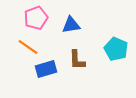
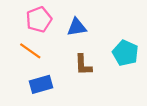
blue rectangle: (46, 69) -> (41, 84), moved

